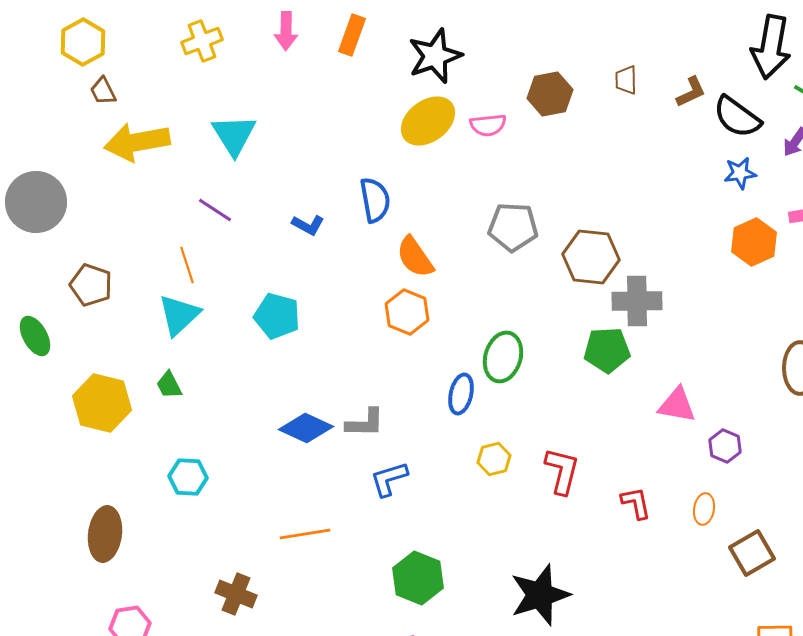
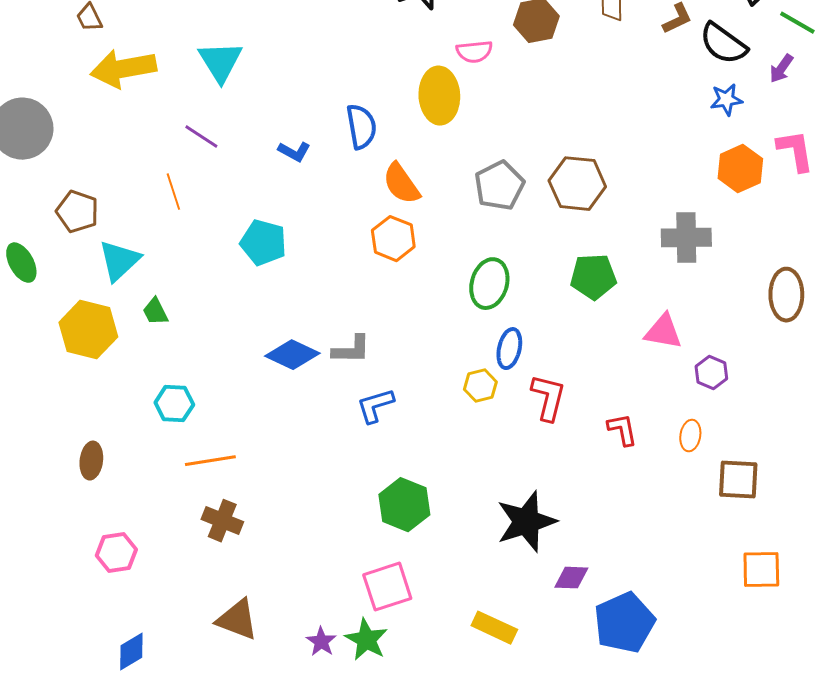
yellow ellipse: (428, 121) -> (439, 96), moved, turned -56
gray pentagon: (513, 227) -> (499, 186), moved, turned -30
gray cross: (637, 301) -> (686, 238), moved
cyan triangle: (179, 315) -> (119, 261), moved
blue ellipse: (461, 394) -> (509, 349), moved
brown ellipse: (105, 534) -> (91, 461), size x0.7
orange line: (305, 534) -> (210, 461), moved
brown square: (752, 553) -> (738, 480), turned 33

